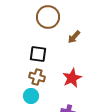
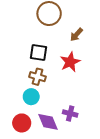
red star: (72, 78) -> (70, 62), moved

